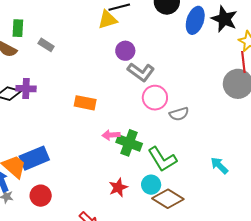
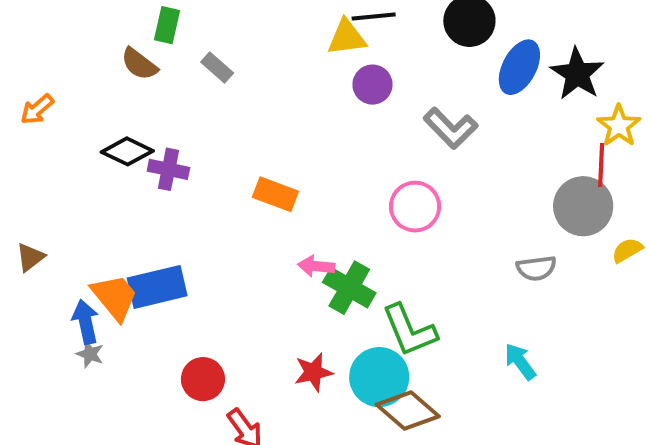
purple circle: (125, 51) -> (373, 85), moved
gray L-shape: (141, 72) -> (451, 128), moved
purple cross: (26, 89) -> (168, 169), moved
gray semicircle: (179, 114) -> (536, 268), moved
cyan circle: (151, 185) -> (379, 377), size x1.5
red circle: (41, 196) -> (203, 379), moved

